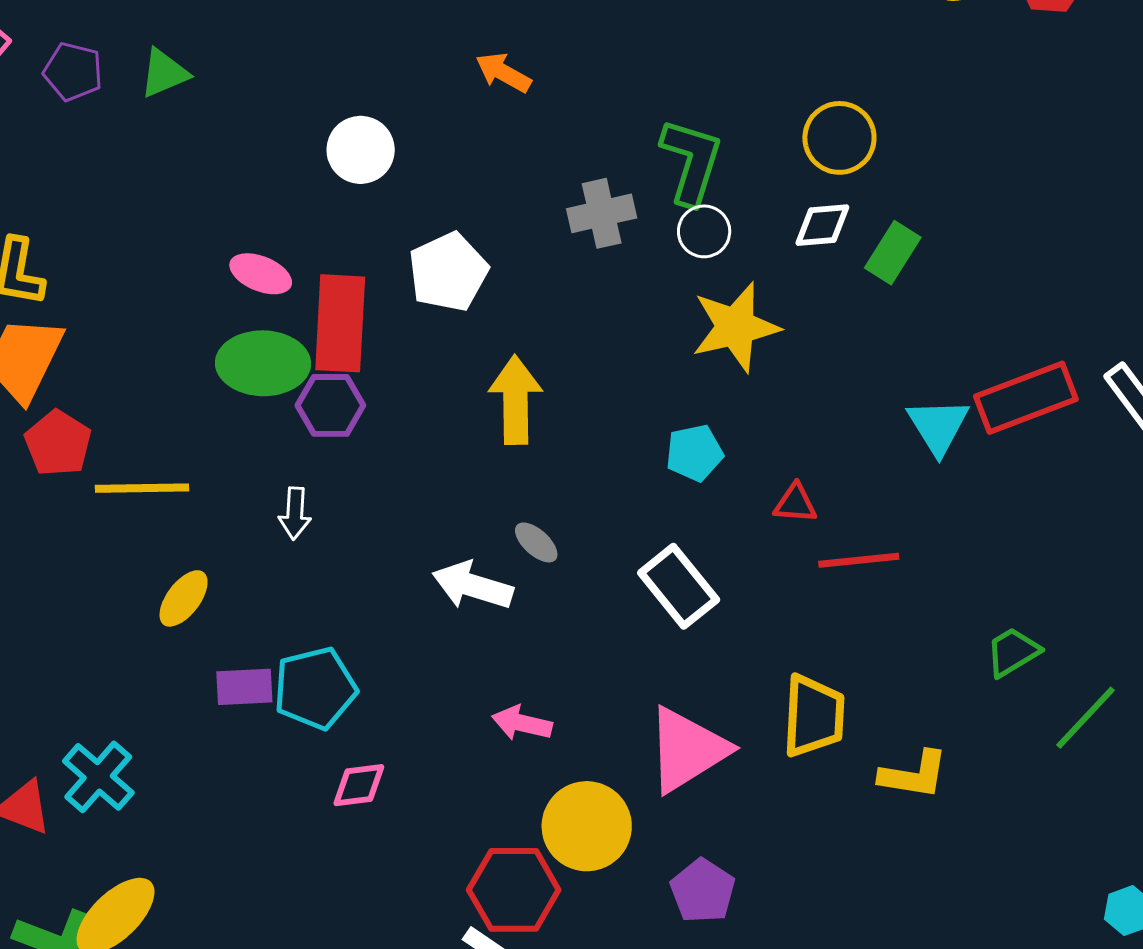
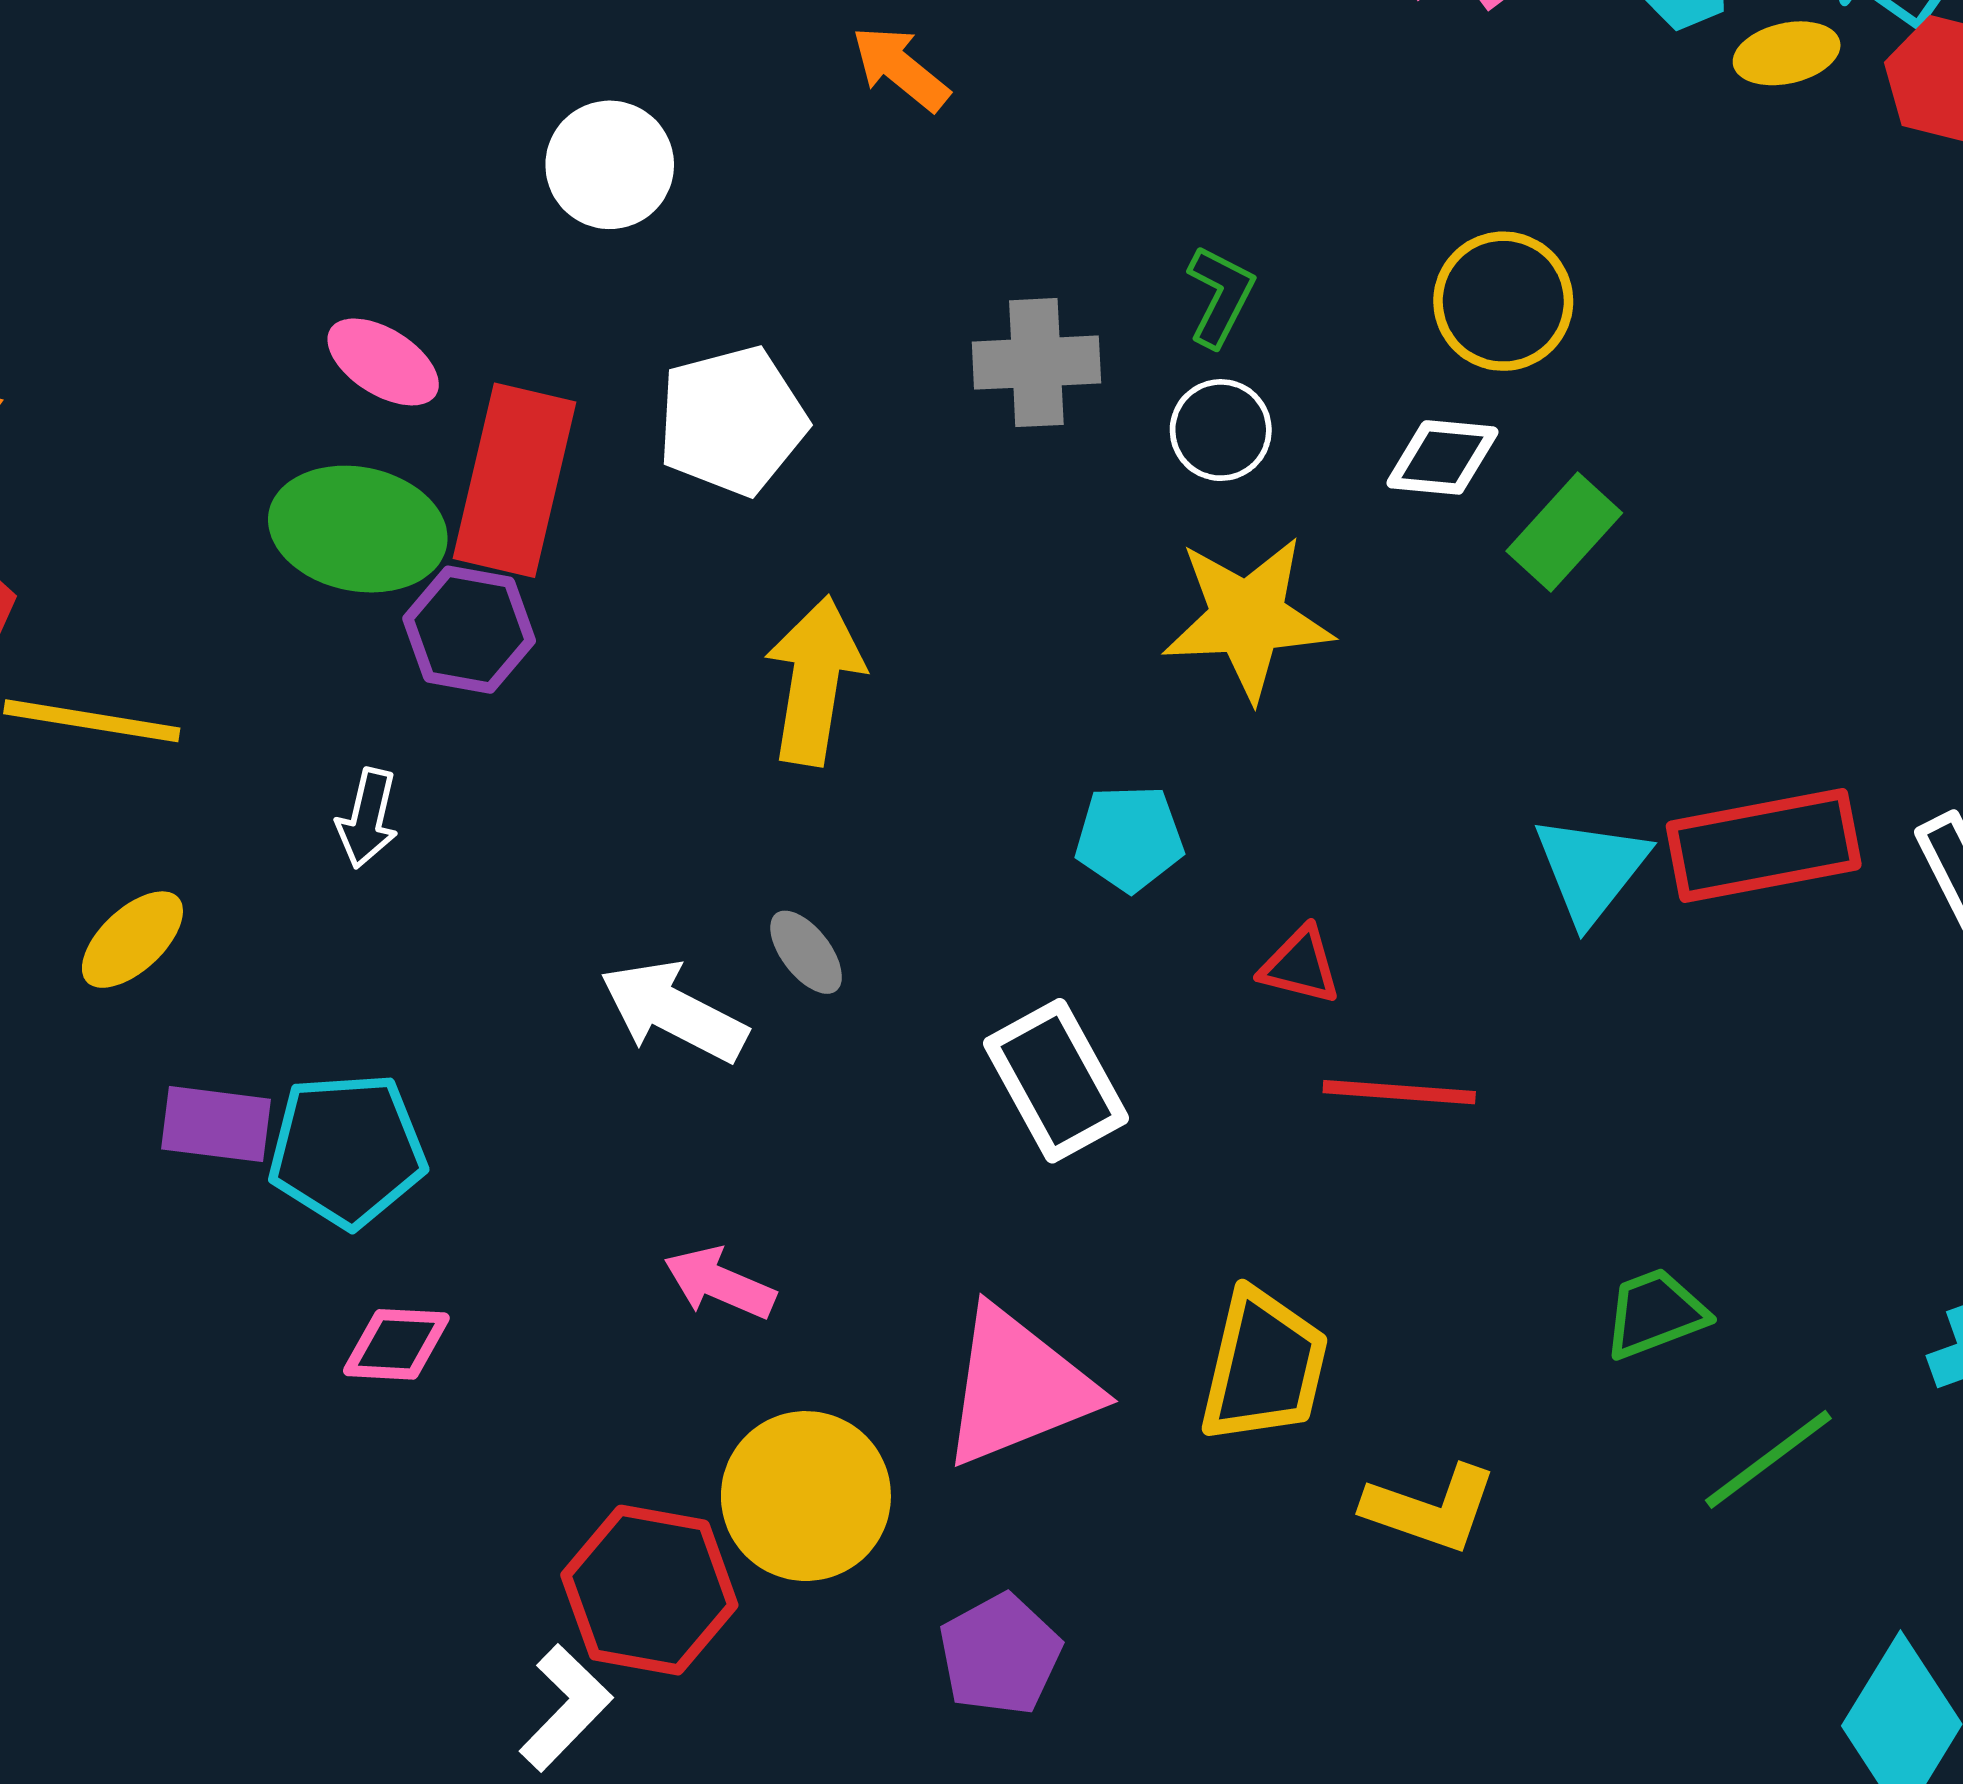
green L-shape: (691, 162) -> (1220, 296), size x0.6

